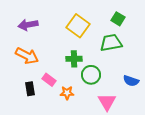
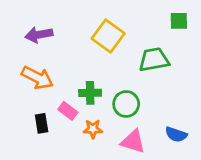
green square: (118, 19) -> (179, 21), moved, turned -32
green cross: (74, 59) -> (90, 93), moved
blue semicircle: (131, 81) -> (176, 134), moved
pink triangle: (107, 102) -> (133, 141), moved, turned -42

